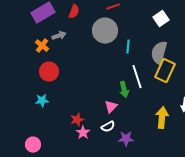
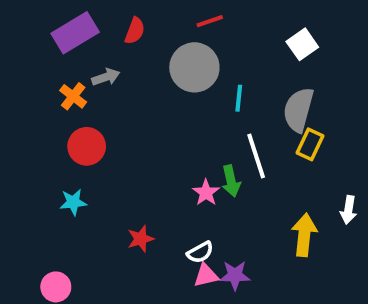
yellow rectangle: (165, 71) -> (310, 144), size x0.7
pink triangle: (111, 107) -> (206, 275), moved, turned 32
pink star: (83, 133) -> (206, 193), moved

